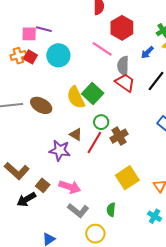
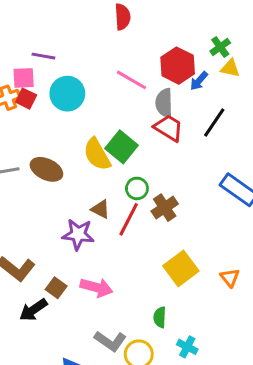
red hexagon: (122, 28) -> (178, 66), moved
pink square: (29, 34) -> (24, 78), moved
gray L-shape: (78, 210) -> (110, 341), moved
cyan cross: (155, 216) -> (187, 347), moved

